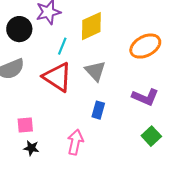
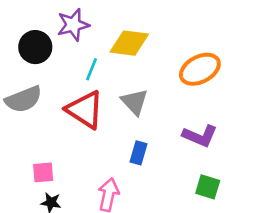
yellow diamond: (91, 26) -> (129, 43), turned 32
green square: (151, 136) -> (208, 187), turned -30

